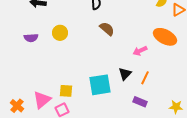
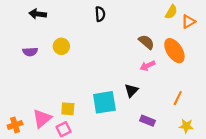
brown semicircle: (107, 29) -> (146, 42), moved
orange ellipse: (165, 37) -> (174, 51), turned 30
orange line: (145, 78) -> (178, 98), moved
orange cross: (17, 106) -> (15, 125), turned 32

